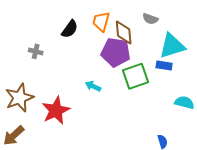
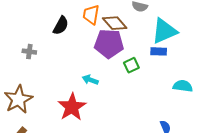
brown diamond: (124, 33) -> (115, 23), turned -30
green square: (136, 76) -> (131, 65), size x0.6
red star: (56, 110) -> (72, 107), moved

